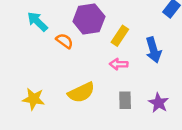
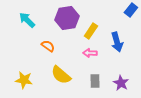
orange semicircle: (64, 41) -> (48, 46), moved
yellow semicircle: (81, 92) -> (61, 75), turned 65

